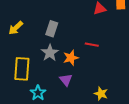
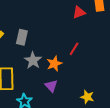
gray rectangle: (52, 29) -> (22, 37), moved
red line: (92, 45) -> (74, 49), turned -64

